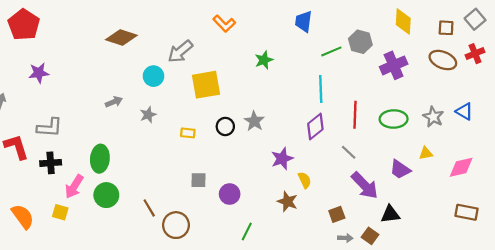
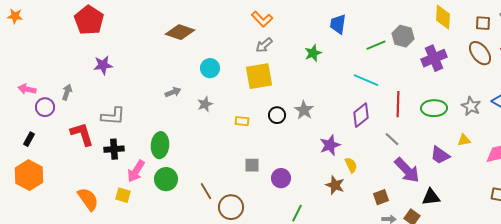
blue trapezoid: (304, 21) -> (338, 24), moved
orange L-shape: (224, 24) -> (262, 19), moved
gray arrow: (180, 51) -> (264, 45), moved, size x0.7
brown ellipse: (443, 60) -> (480, 53), turned 30
cyan line: (321, 89) -> (366, 80), turned -65

